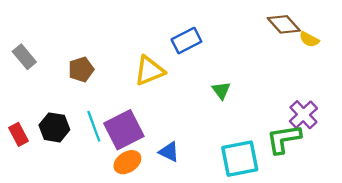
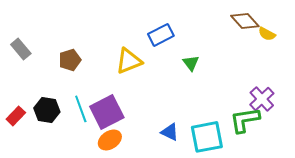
green triangle: (221, 90) -> (191, 63), moved
red rectangle: (19, 134) -> (16, 116), turned 72
blue triangle: (169, 152) -> (170, 132), moved

